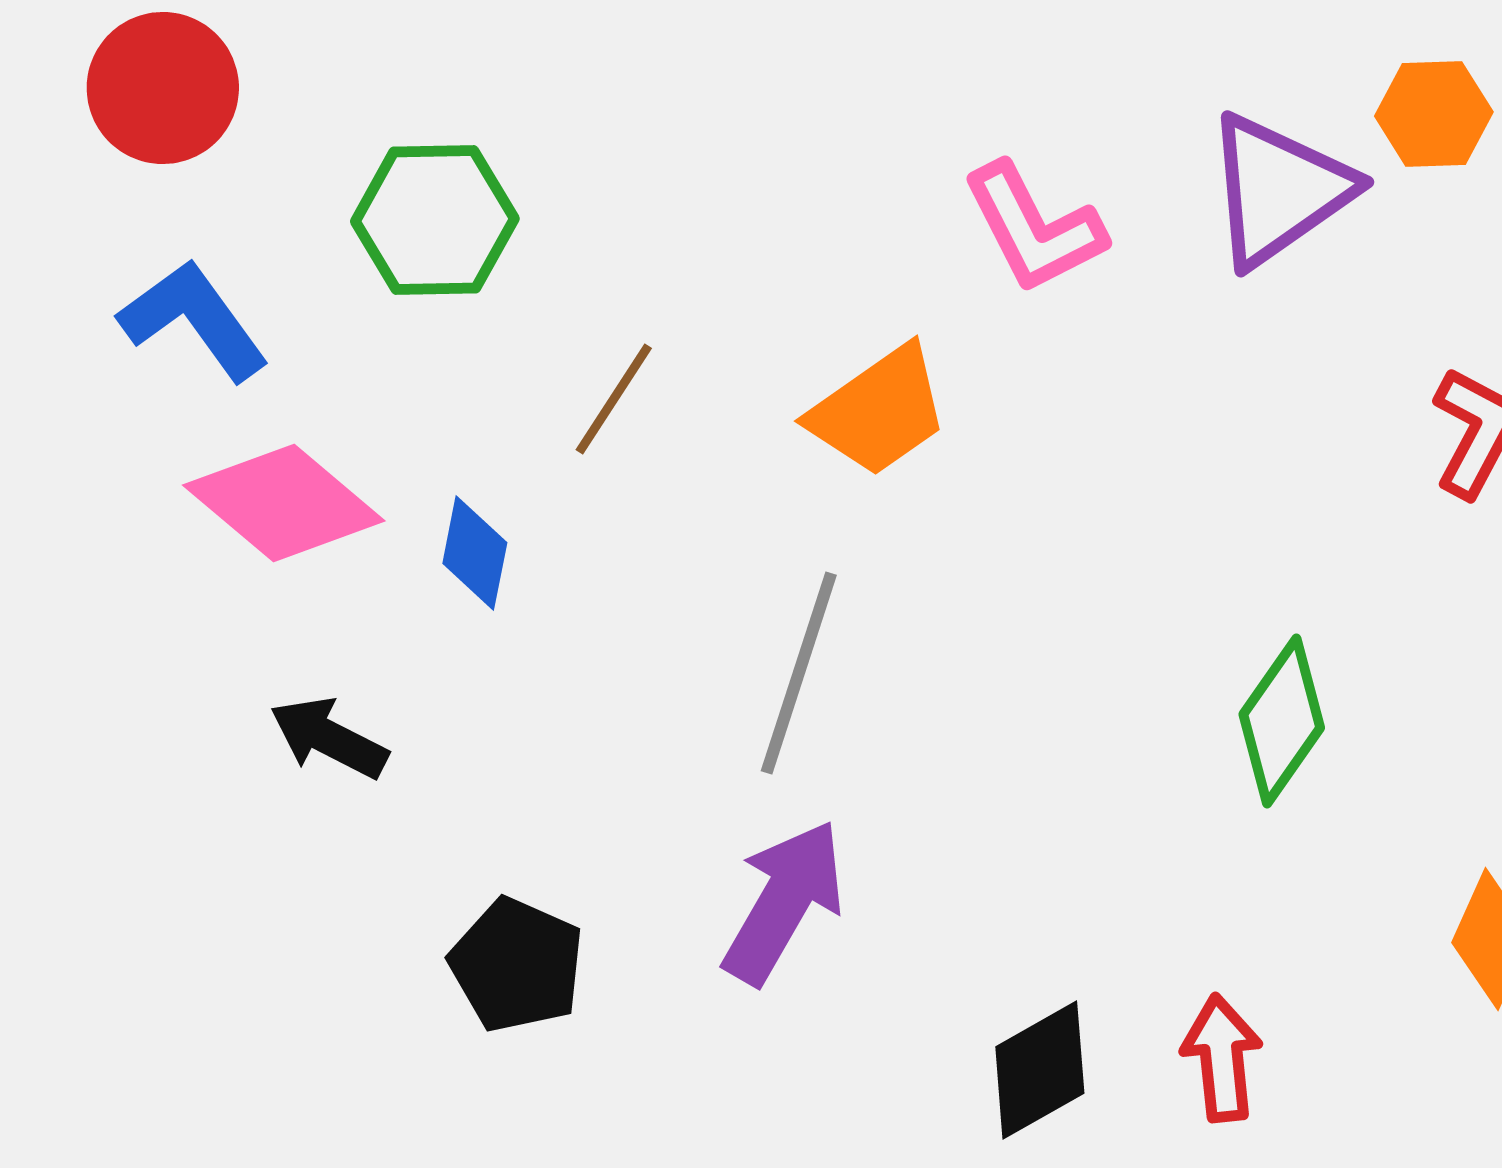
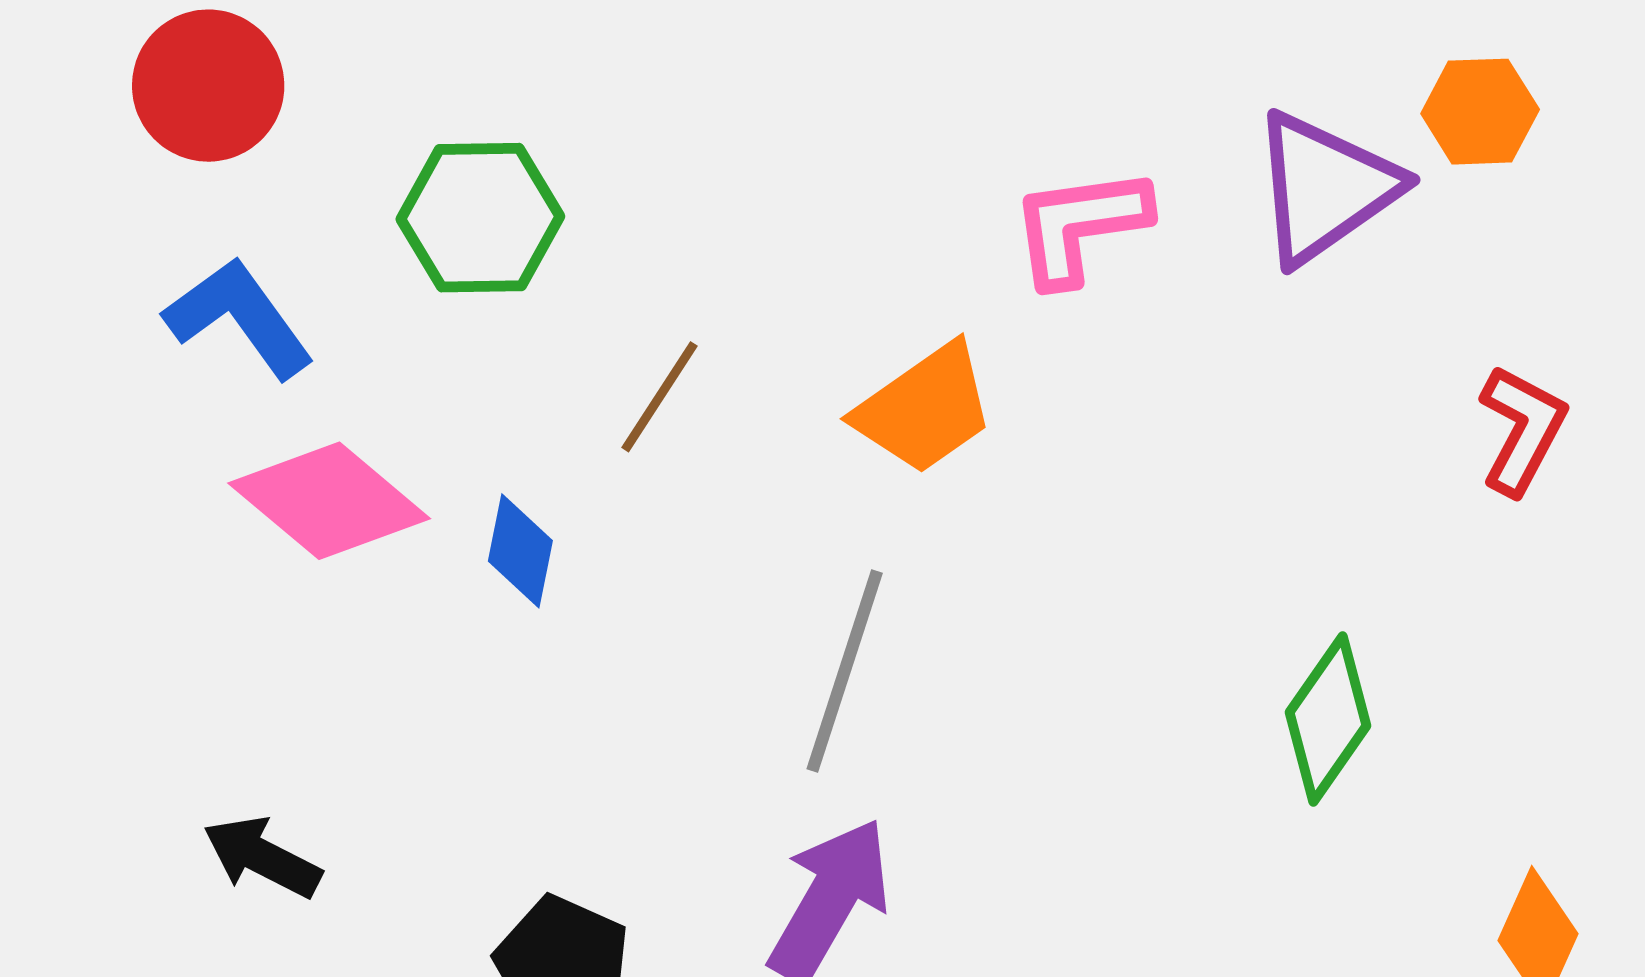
pink L-shape: (1034, 228) -> (1080, 226), turned 109
black arrow: (329, 738) -> (262, 857), moved

